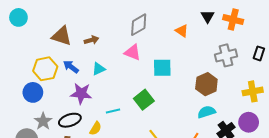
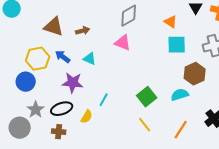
cyan square: (162, 68) -> (177, 45), moved
cyan triangle: (99, 69) -> (90, 59), turned 48
green square: (144, 100) -> (147, 97), moved
cyan line: (113, 111) -> (104, 100), turned -48
cyan semicircle: (206, 112) -> (180, 95), moved

